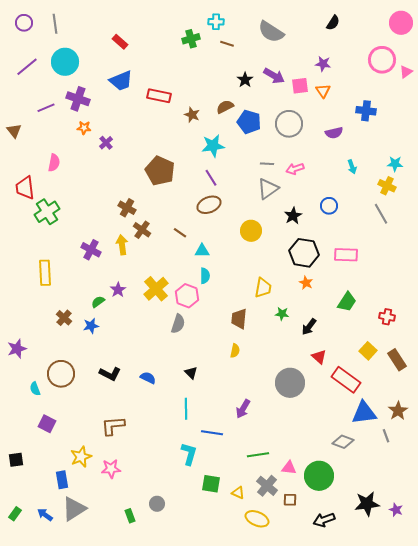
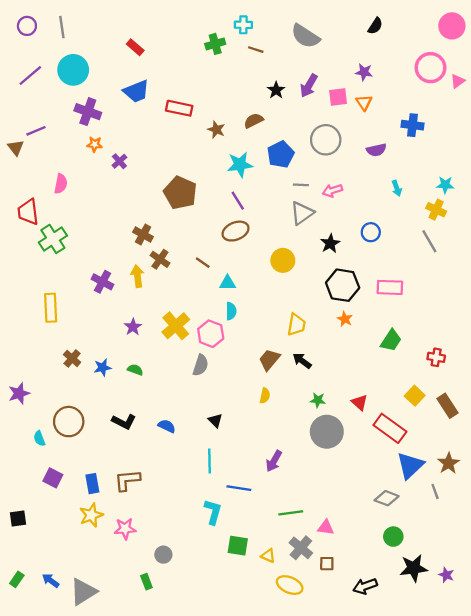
purple arrow: (274, 76) -> (309, 86), turned 90
purple line: (46, 108) -> (36, 131), moved
blue pentagon: (249, 122) -> (281, 154), moved, turned 30
green semicircle: (98, 302) -> (135, 370), moved, turned 56
green star: (282, 314) -> (318, 400), moved
brown trapezoid: (239, 319) -> (269, 360), turned 35
black arrow: (309, 327) -> (302, 361), moved, turned 90
blue triangle: (364, 413) -> (410, 466), turned -36
green circle: (319, 476) -> (393, 537), moved, size x0.6
blue rectangle: (62, 480) -> (92, 484), moved
gray circle: (157, 504) -> (163, 555), moved
gray triangle: (74, 509) -> (83, 592), moved

